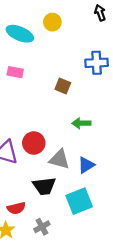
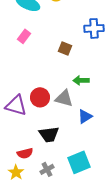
pink rectangle: (15, 72) -> (24, 36), turned -64
gray triangle: (59, 159) -> (64, 98), moved
cyan square: (79, 201) -> (79, 162), moved

